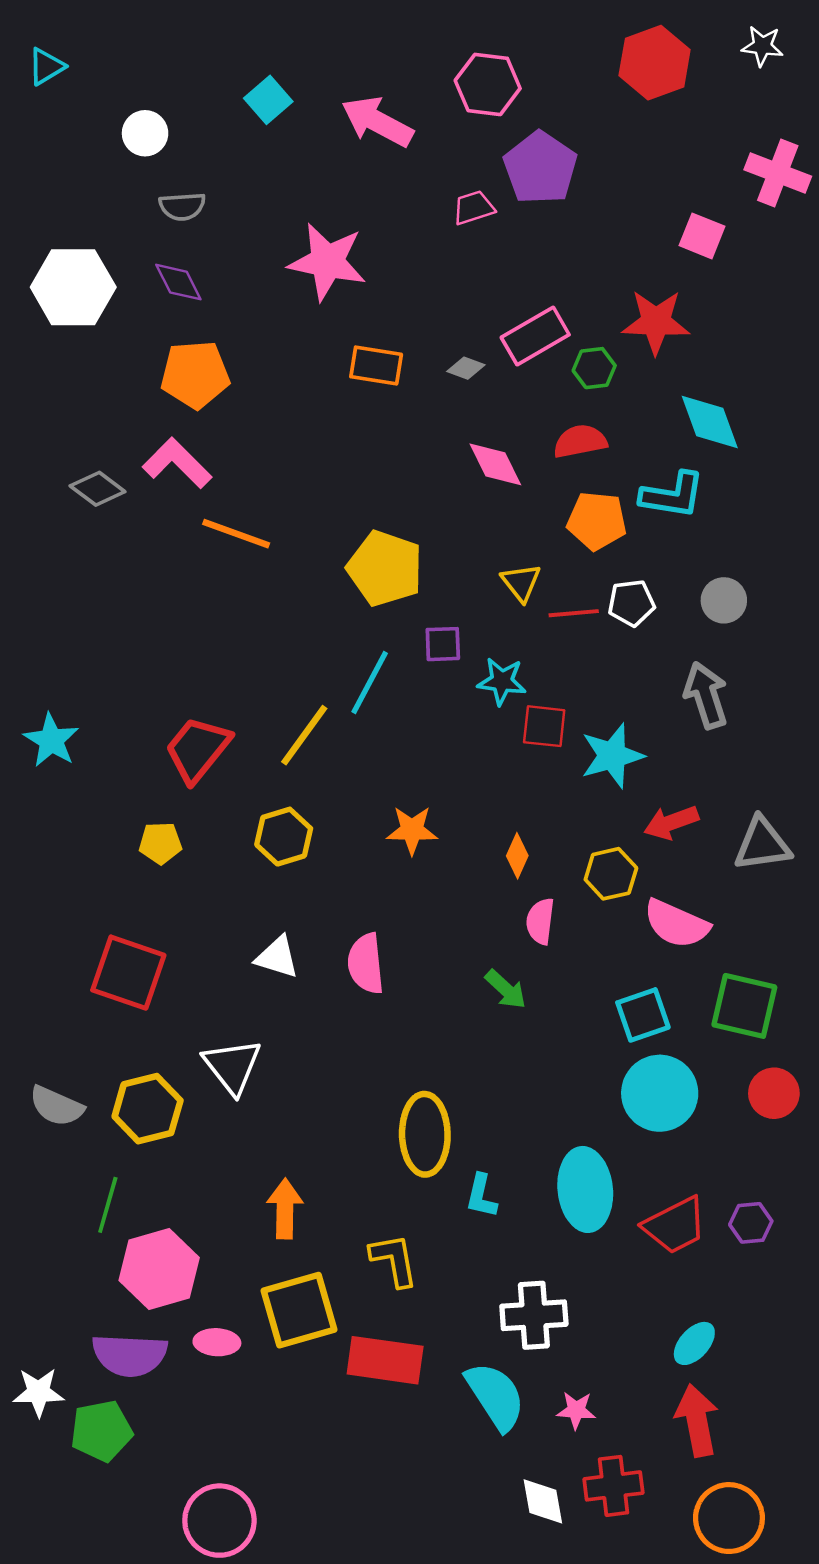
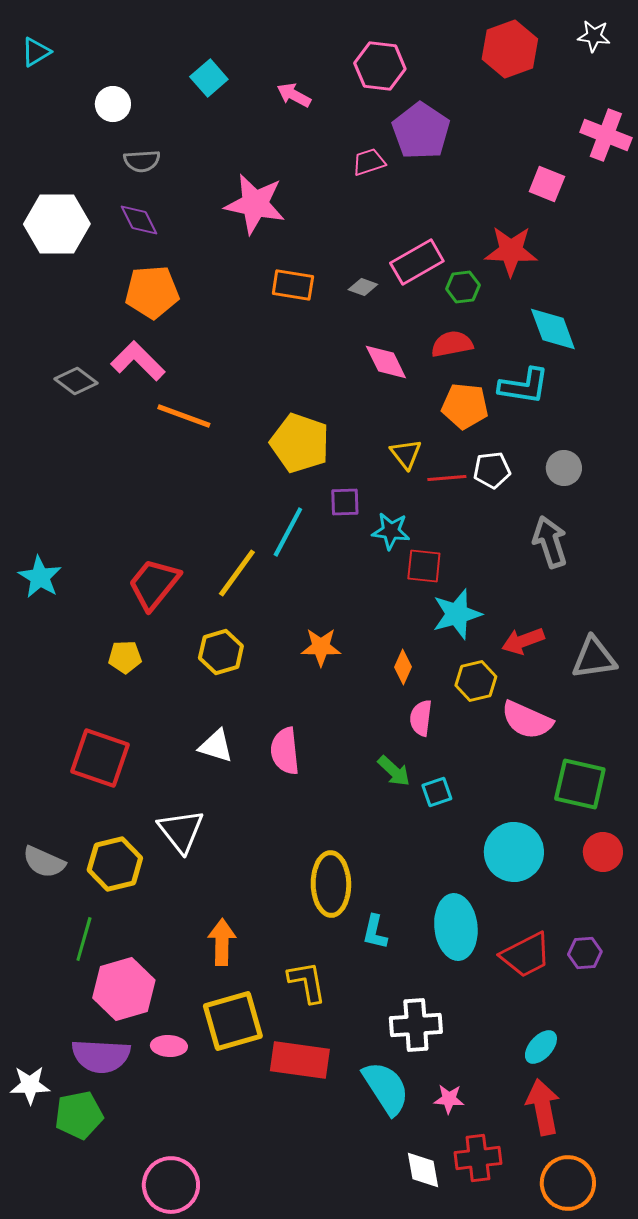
pink arrow: (377, 122) -> (294, 95), size x0.6
cyan star: (612, 756) -> (457, 614), moved
cyan square: (643, 1015) -> (437, 792), moved, size x0.7

